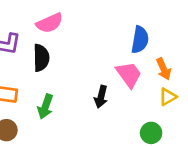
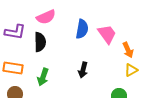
blue semicircle: (140, 40) -> (82, 29), moved
pink trapezoid: (129, 75) -> (107, 34), moved

